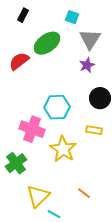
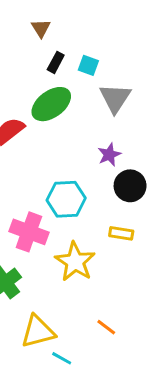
black rectangle: (23, 15) -> (56, 62), moved
purple star: (87, 65) -> (109, 155), moved
yellow triangle: (38, 196) -> (38, 332), turned 30

